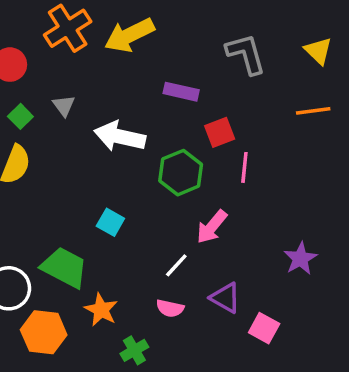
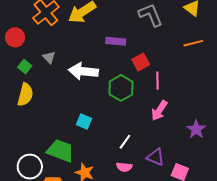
pink arrow: (212, 227) -> (159, 111), moved

